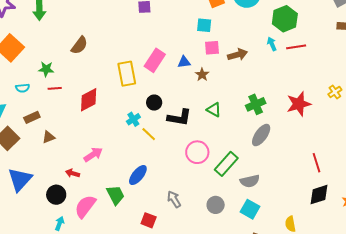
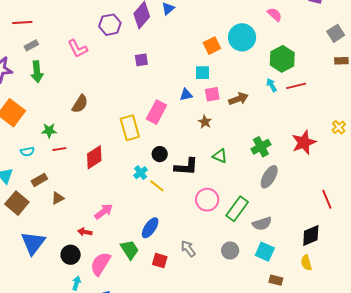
blue triangle: (184, 62) -> (186, 95), moved
black diamond: (319, 195) -> (311, 236), moved
red square: (149, 220) -> (160, 261), moved

